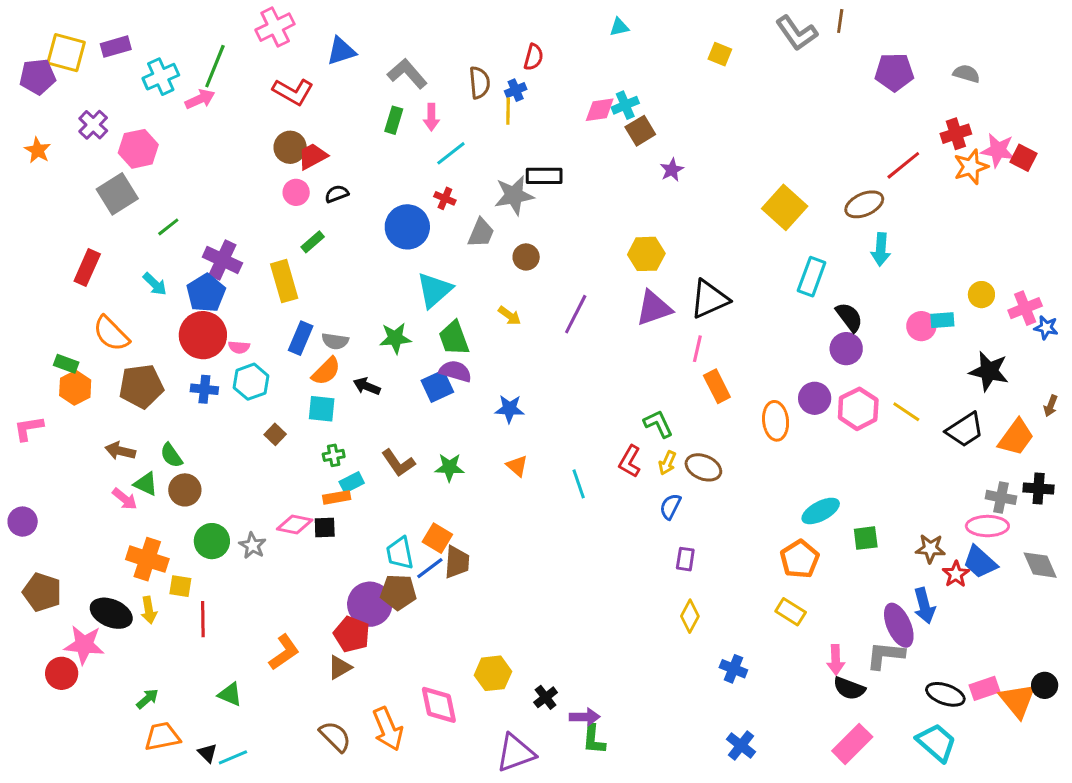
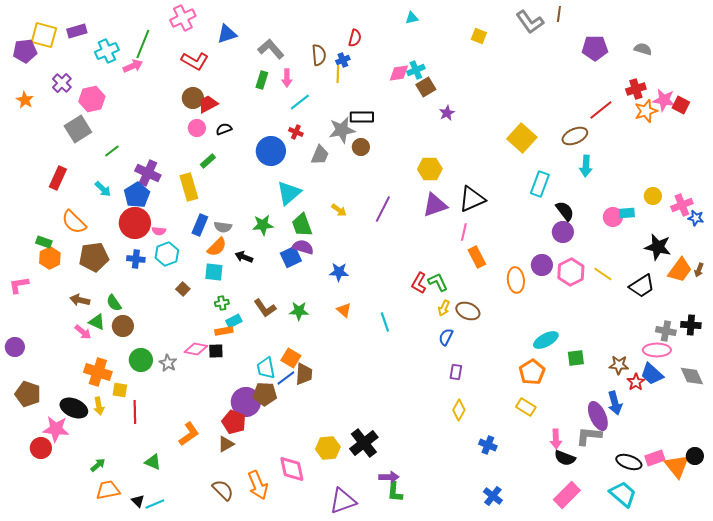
brown circle: (526, 257) -> (361, 147), moved
orange trapezoid: (1016, 437) -> (680, 270), moved
red L-shape: (630, 461) -> (419, 283), moved
black cross: (546, 697) -> (364, 443), moved, size x1.8

